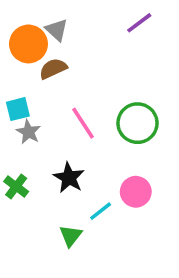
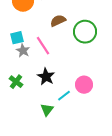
brown semicircle: (53, 69) -> (58, 21), moved
pink line: (83, 123) -> (43, 46), moved
green circle: (138, 123) -> (85, 32), moved

